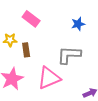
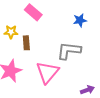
pink triangle: (49, 78) -> (47, 72), turned -30

